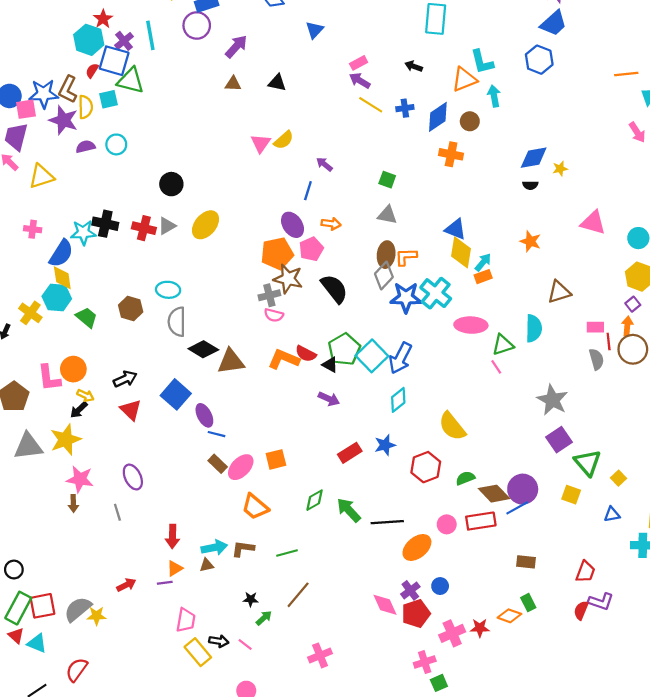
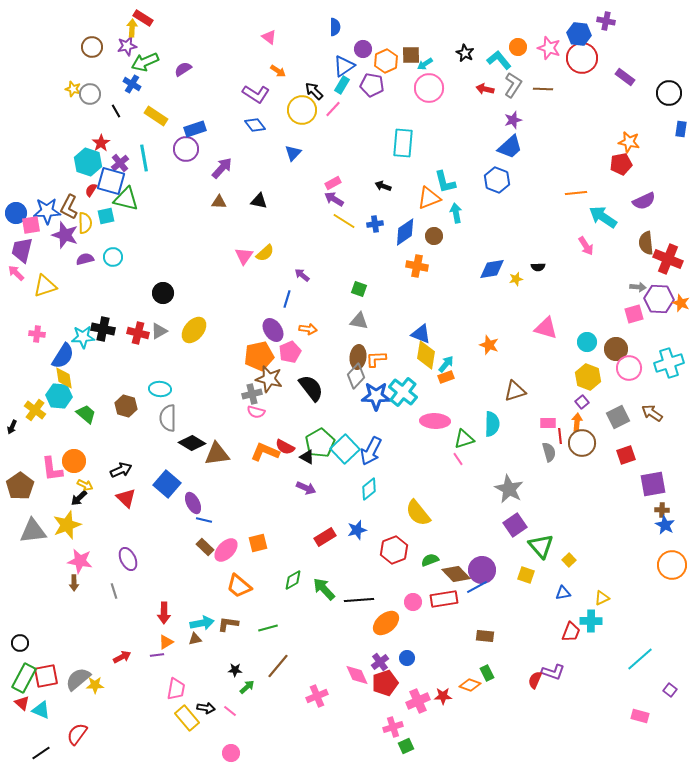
black semicircle: (530, 185) -> (538, 267), moved
red trapezoid: (585, 572) -> (571, 632), moved
pink cross: (320, 655) -> (317, 696), moved

